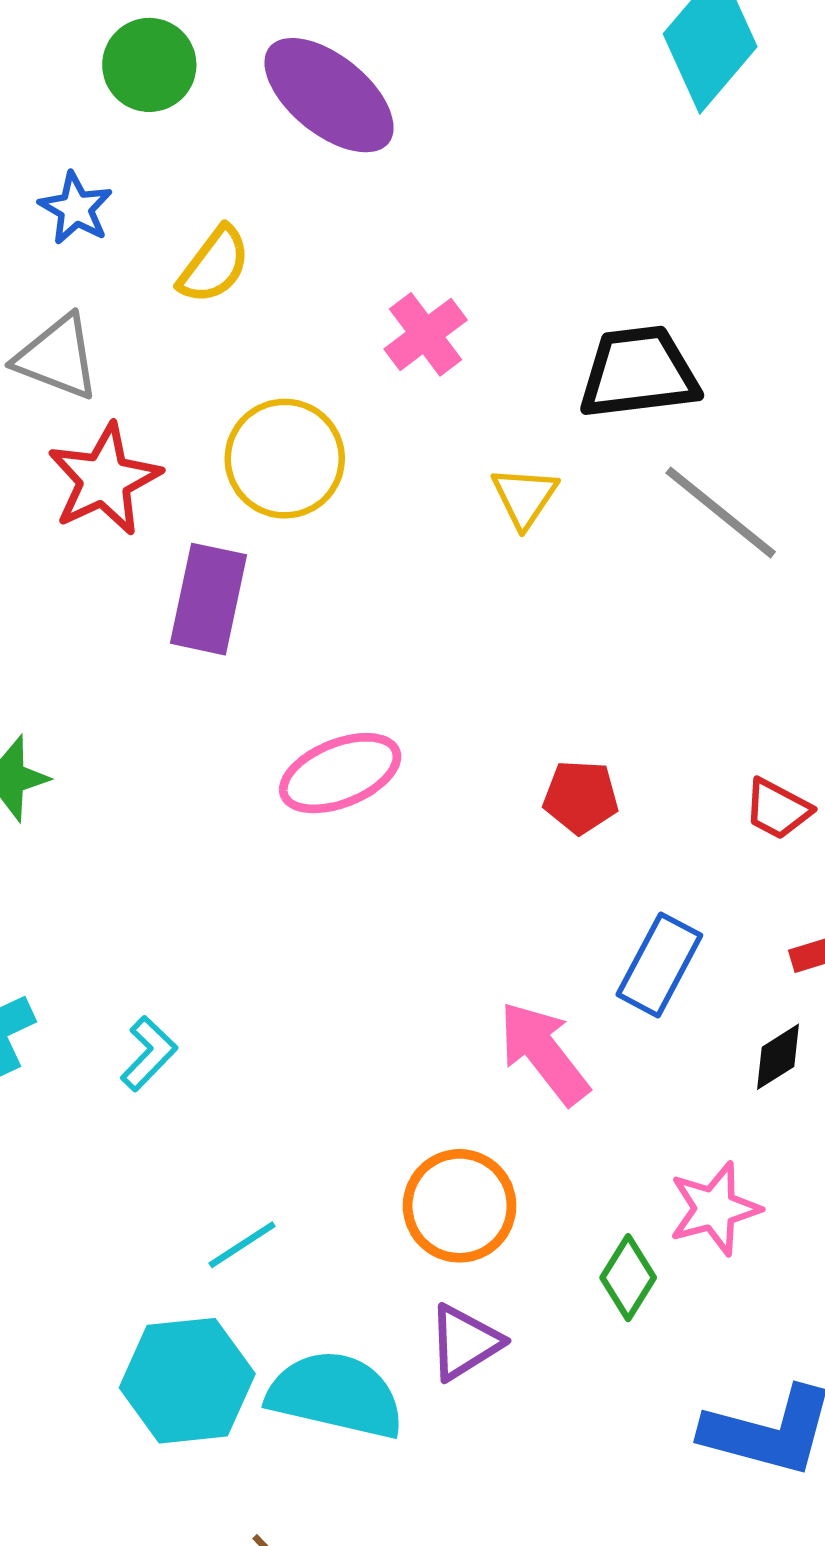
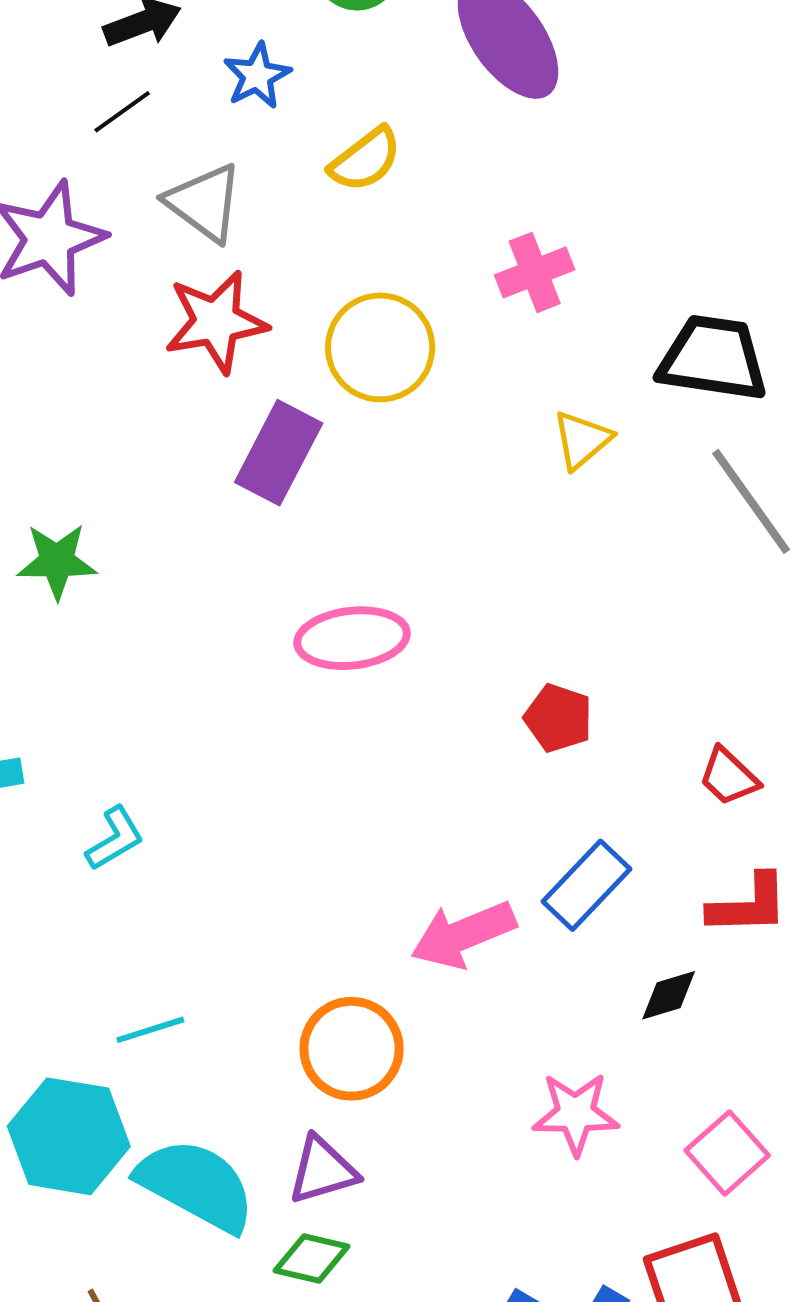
pink arrow: (544, 1053) -> (463, 935), turned -90
green diamond: (628, 1278) -> (312, 1259), moved, turned 56

